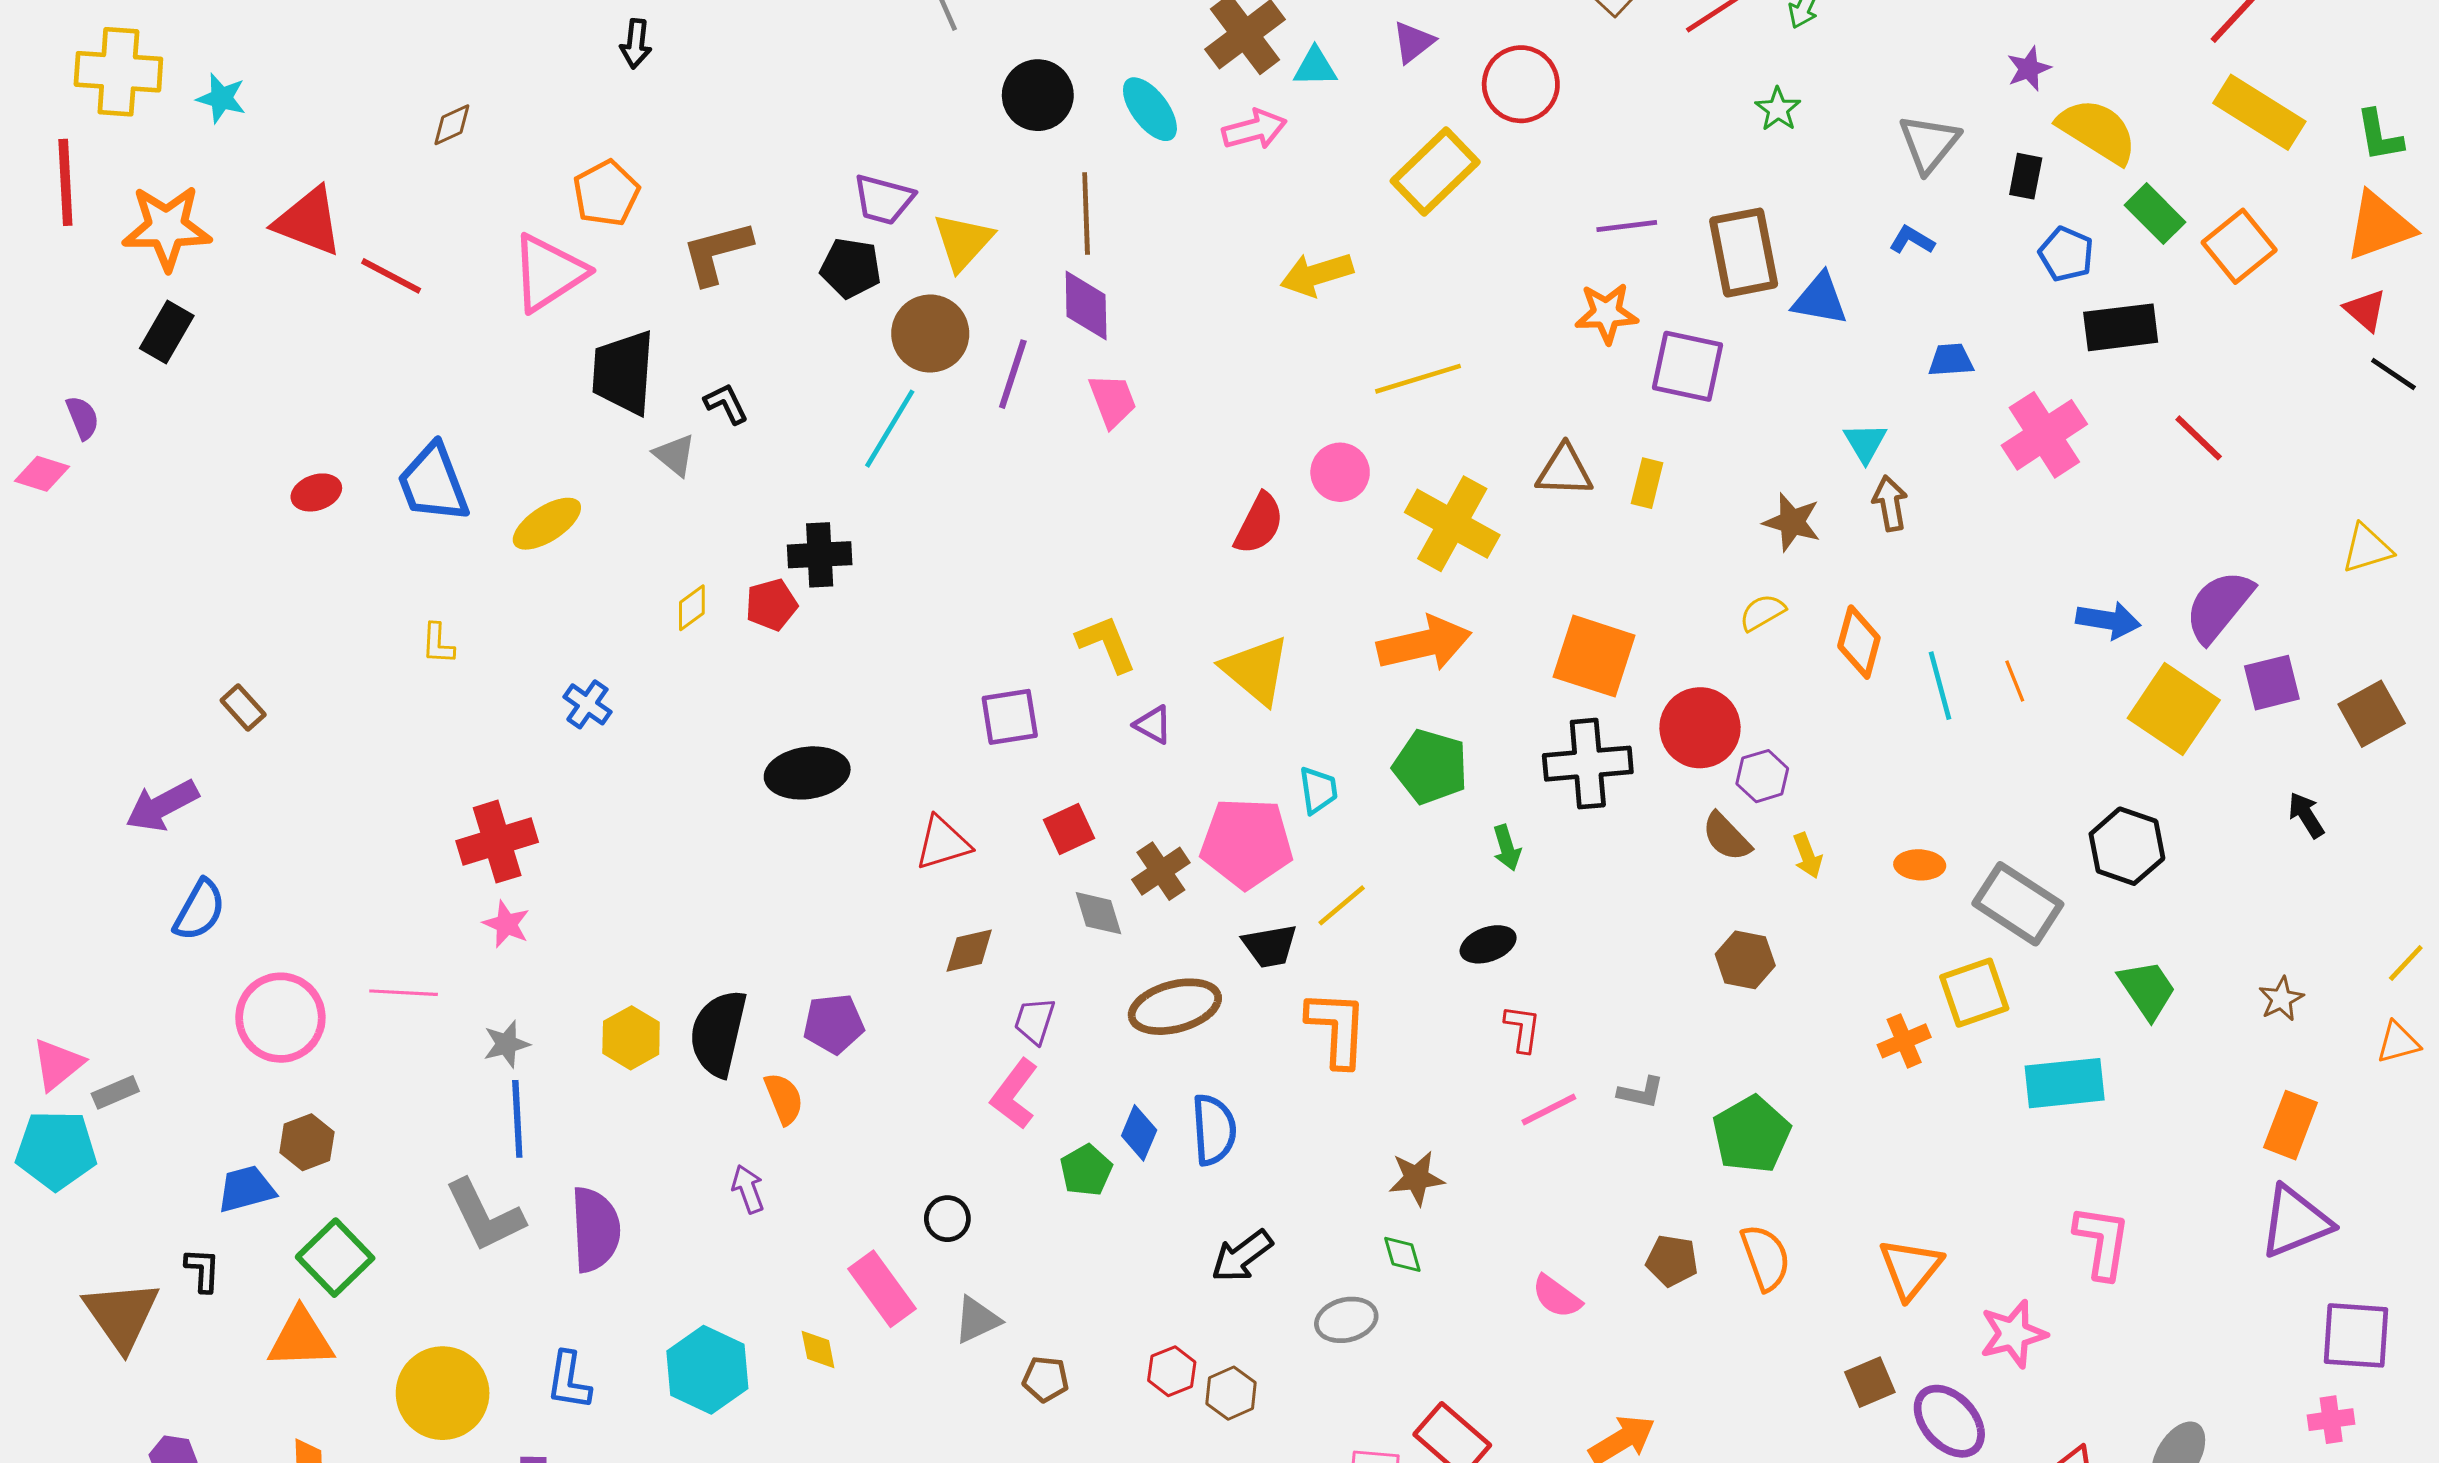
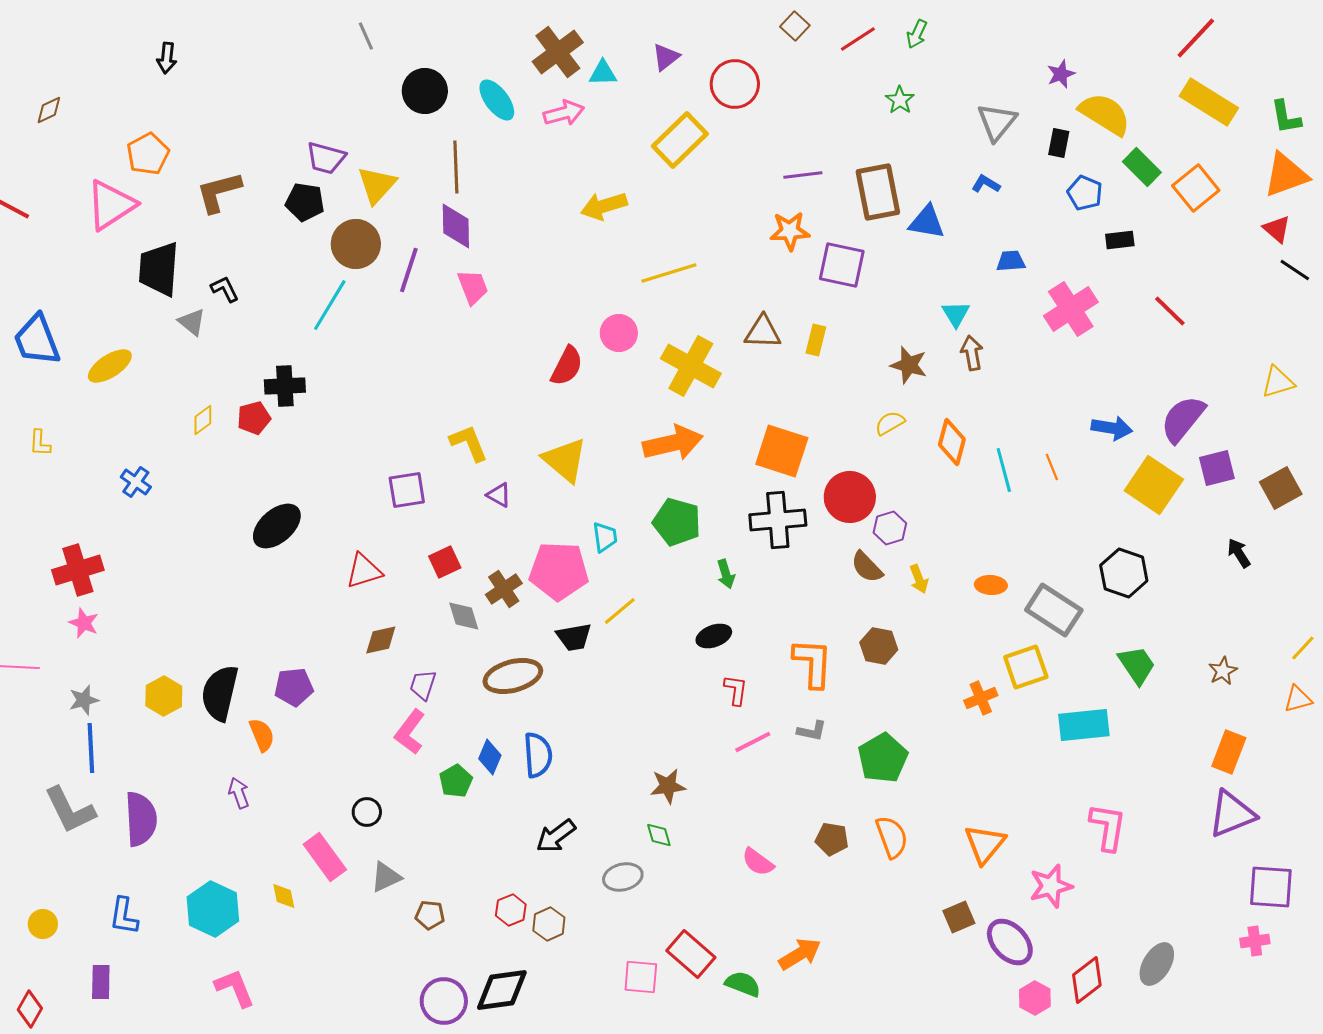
black rectangle: (2121, 327) -> (1120, 240), size x0.6
black ellipse: (807, 773) -> (277, 526), turned -33
orange L-shape: (1337, 1028) -> (813, 663), moved
yellow circle: (443, 1393) -> (43, 924), size x0.5

